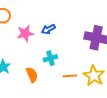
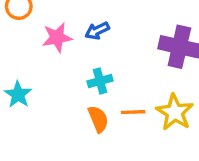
orange semicircle: (32, 75) -> (98, 119), moved

